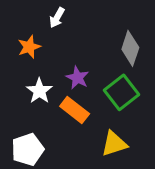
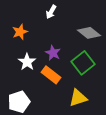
white arrow: (57, 18) -> (51, 12), moved
gray diamond: (130, 48) -> (89, 33), turned -70

